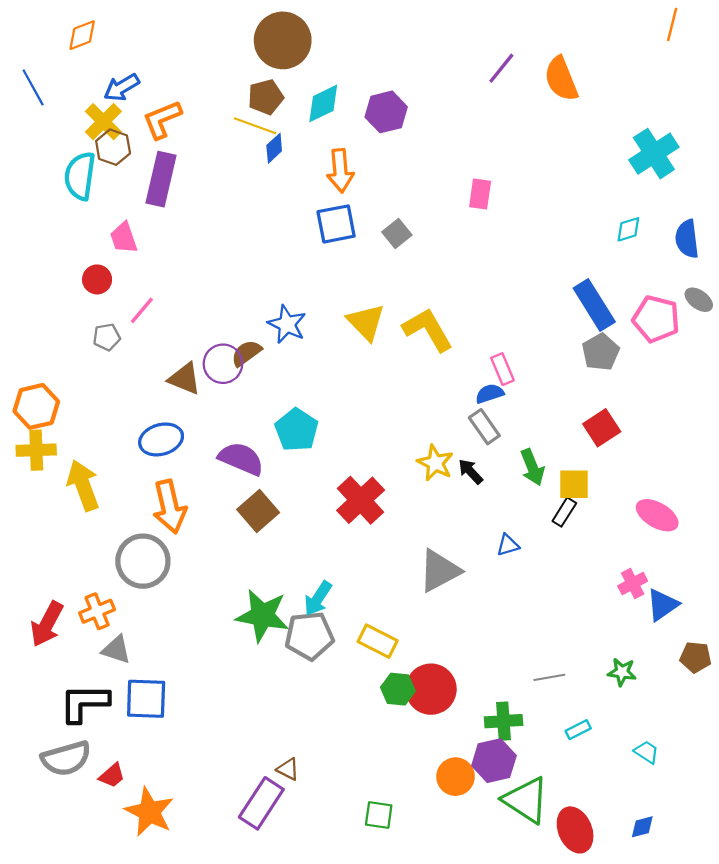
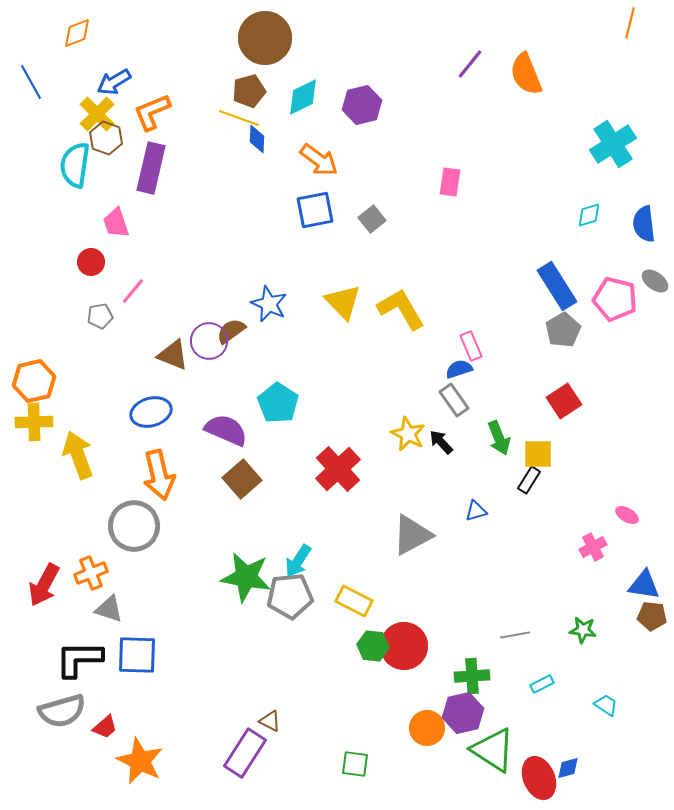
blue diamond: (274, 148) -> (257, 139), turned -44
orange arrow: (340, 171) -> (319, 160), turned -48
pink ellipse: (657, 515) -> (627, 515), moved, size x0.6
blue triangle: (662, 605) -> (644, 585), moved, turned 44
blue diamond: (642, 827) -> (568, 768), moved

